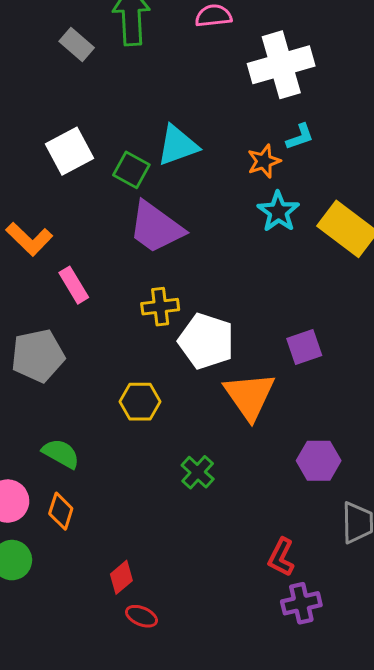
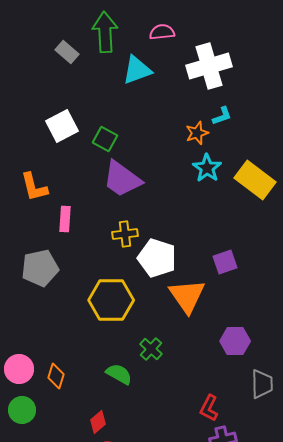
cyan triangle: (177, 145) -> (137, 70), moved
orange L-shape: (29, 239) -> (34, 187), turned 32
pink rectangle: (74, 285) -> (65, 219), turned 35
yellow hexagon: (140, 402) -> (111, 300), size x1.6
green semicircle: (61, 454) -> (119, 374), moved

